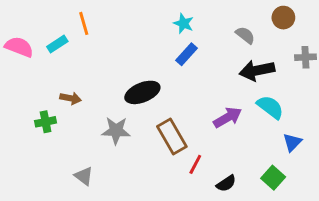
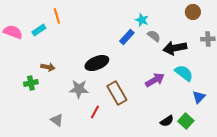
cyan star: (184, 23) -> (142, 20), moved
gray semicircle: (245, 35) -> (154, 36), moved
red line: (195, 164) -> (95, 112), moved
black semicircle: (226, 183) -> (167, 121), moved

